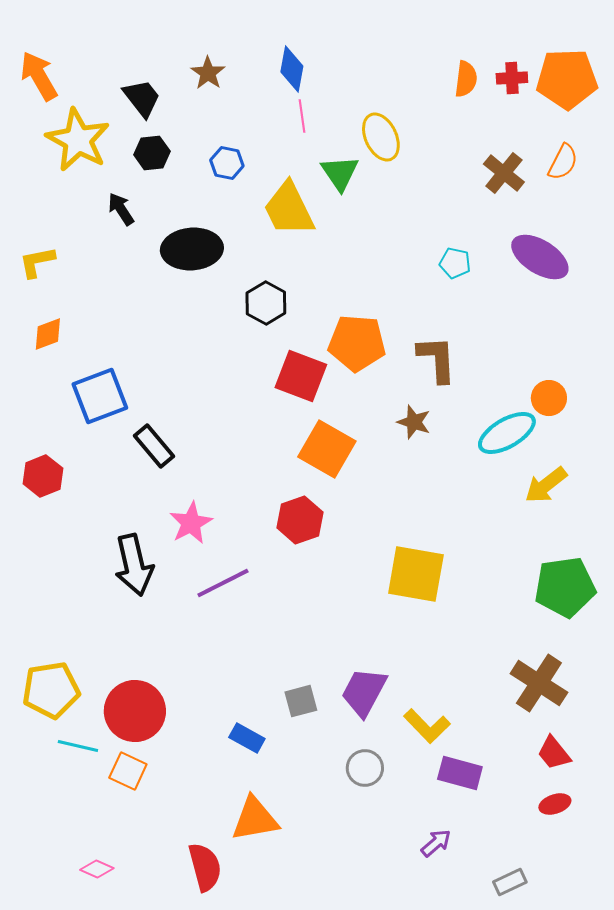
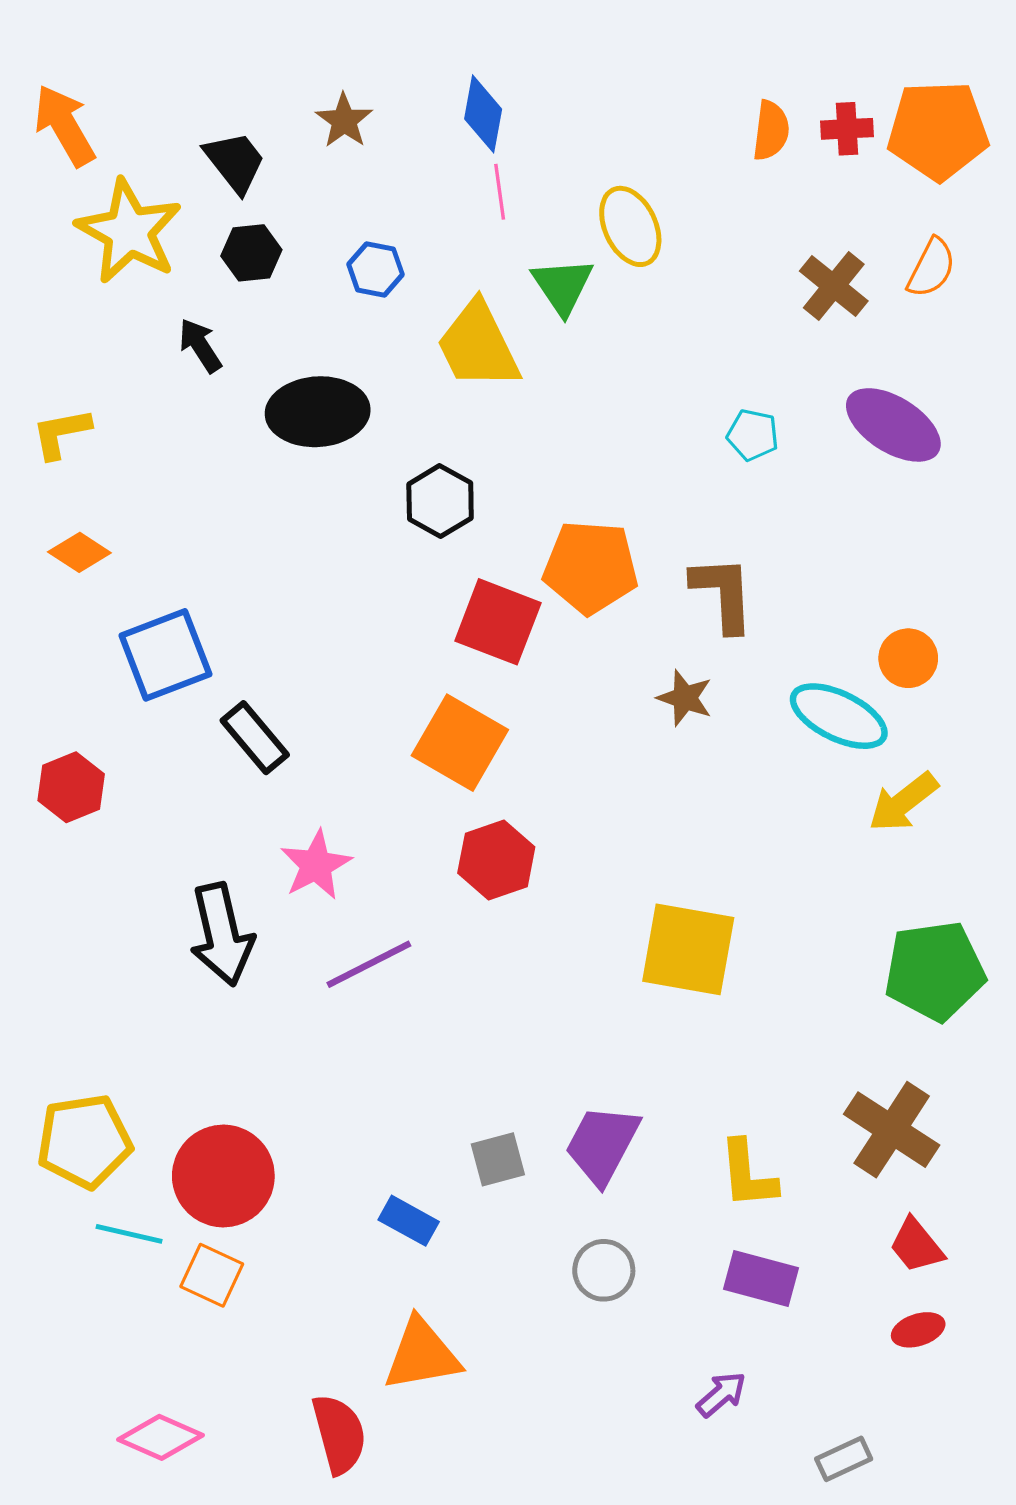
orange diamond: (48, 334) -> (79, 552), turned 54
cyan ellipse: (507, 433) -> (839, 716), turned 56
orange square: (327, 449) -> (460, 743), moved
yellow L-shape: (427, 726) -> (748, 1174), moved, turned 39
pink diamond: (97, 869) -> (160, 1437), size x1.5

